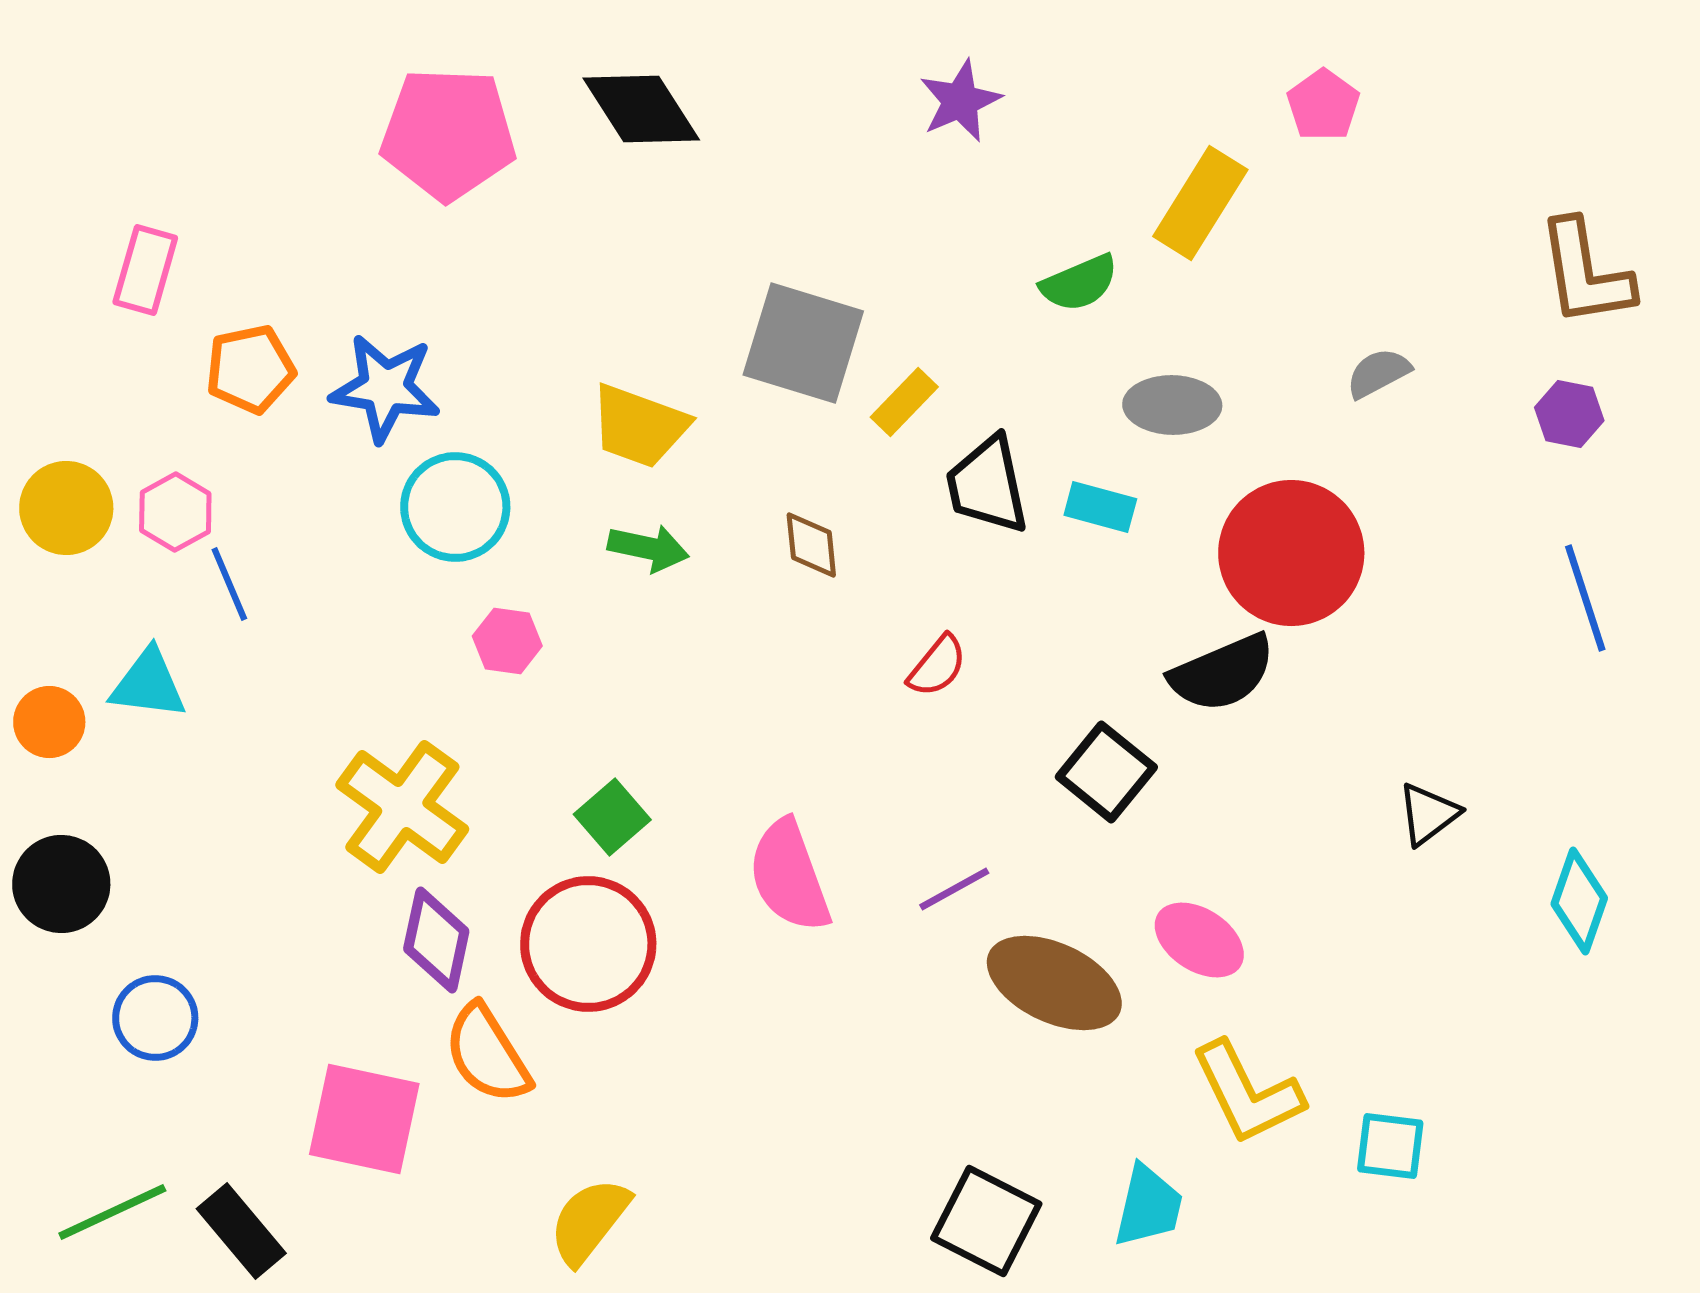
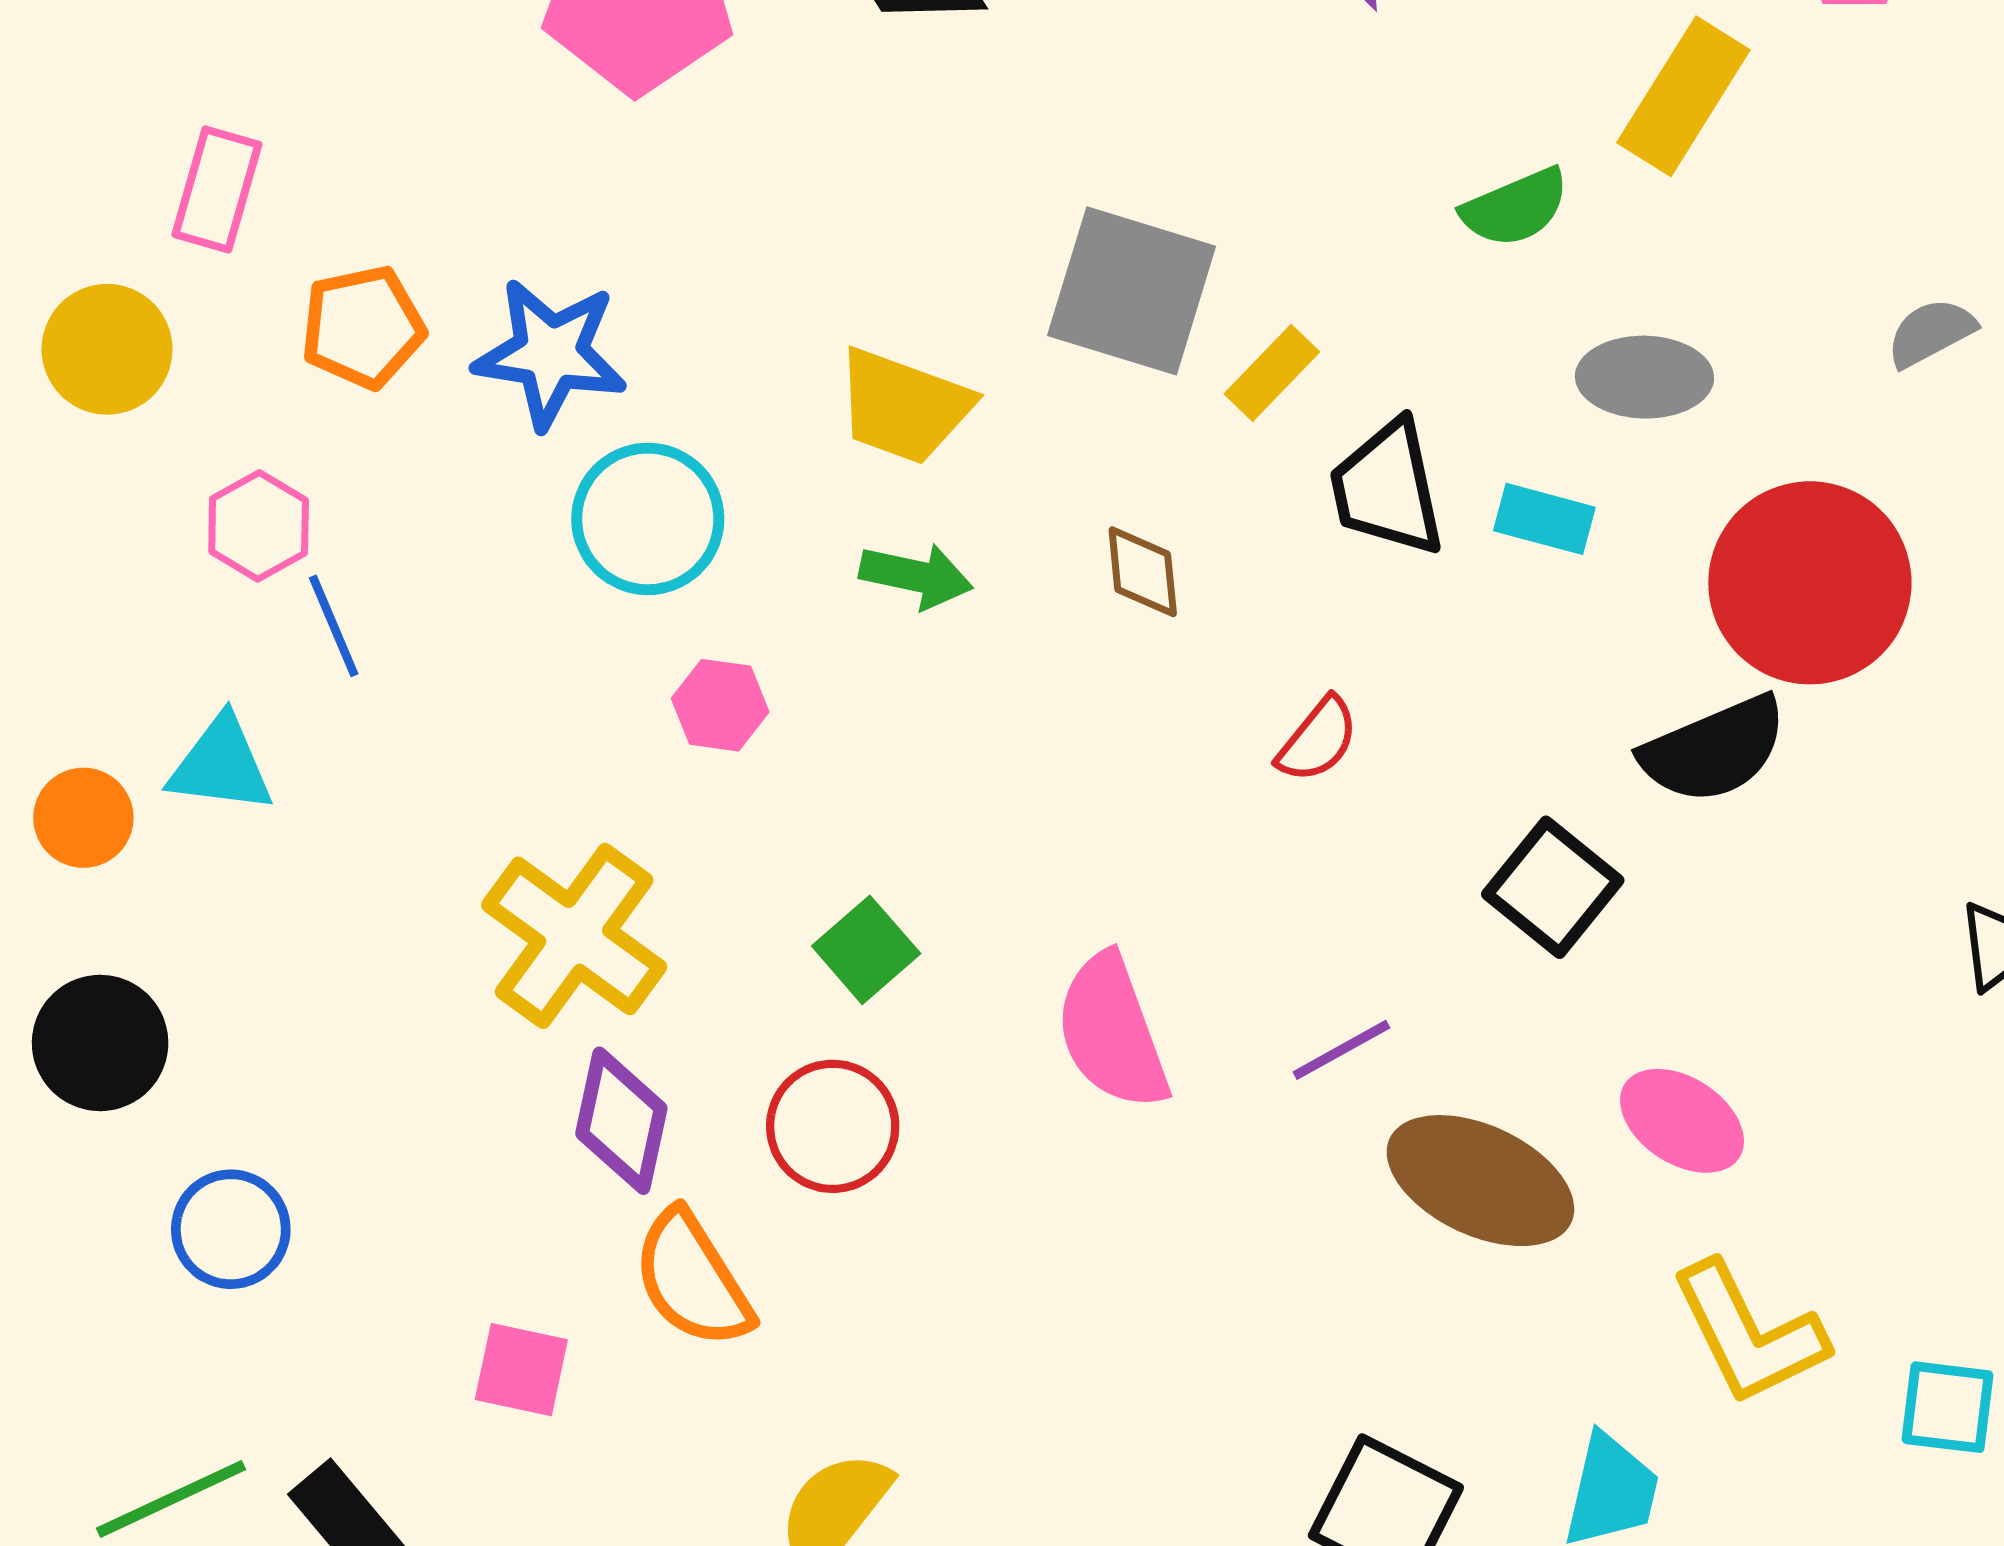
yellow circle: (66, 508) -> (107, 349), moved
red circle: (588, 944) -> (833, 1126), size x0.7
pink square: (364, 1119) -> (521, 1370), size x0.6

